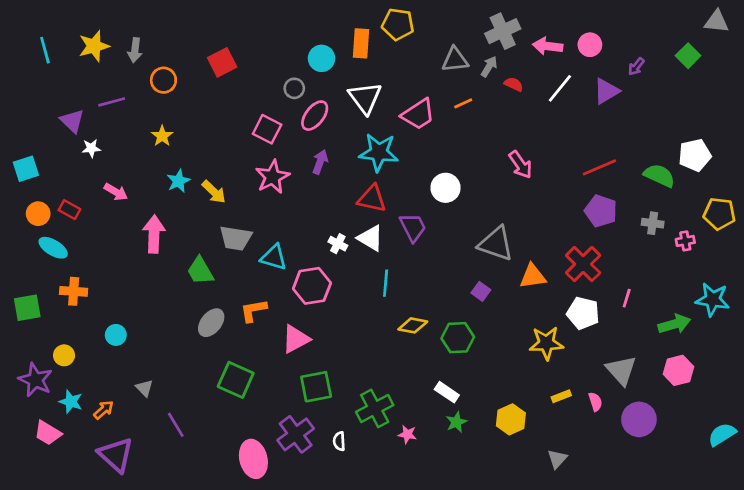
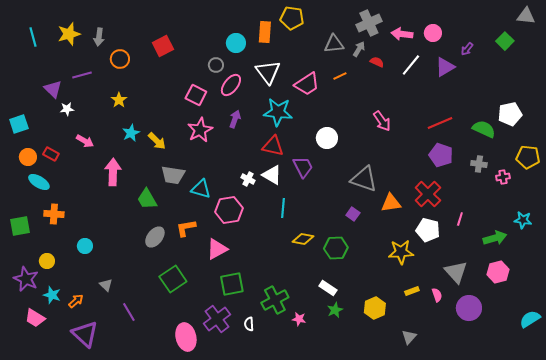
cyan star: (713, 299) -> (523, 220), size x0.7
green square: (236, 380) -> (173, 279), turned 32

